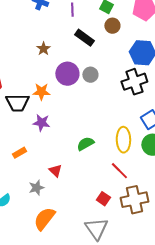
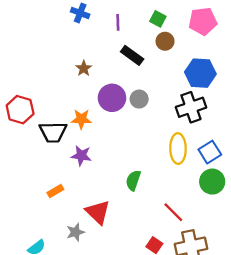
yellow ellipse: (123, 140) -> (178, 149), moved
green semicircle: (85, 144) -> (133, 180), turned -42
red triangle: (55, 171) -> (98, 212), size x1.6

